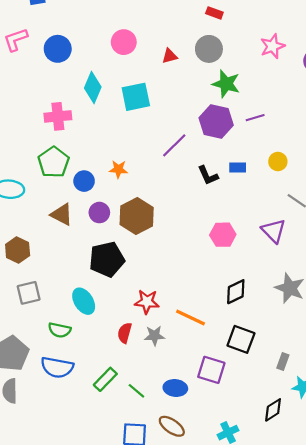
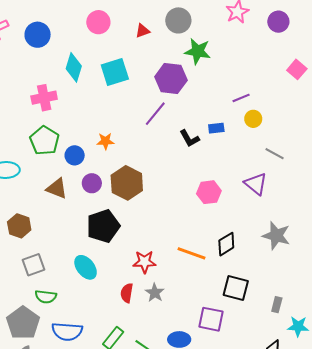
purple line: (255, 118) -> (241, 98), moved
purple hexagon: (216, 121) -> (171, 79), moved
orange line: (190, 318) -> (191, 253), moved
green semicircle: (59, 330) -> (46, 297), moved
gray star: (154, 336) -> (155, 293), turned -30

